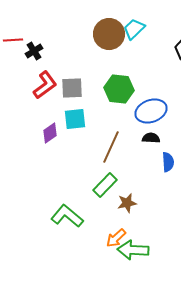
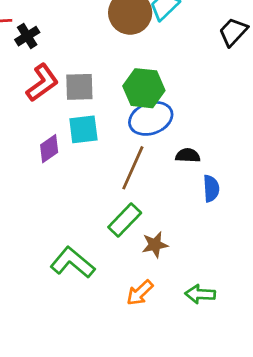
blue ellipse: (151, 111) -> (151, 118), moved
green arrow: (133, 250) -> (200, 294), moved, size x0.7

